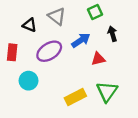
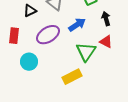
black triangle: (30, 25) -> (30, 11), turned -48
red triangle: (98, 59) -> (106, 42), moved, turned 40
green triangle: (107, 92) -> (86, 52), moved

